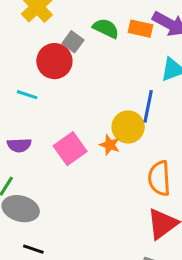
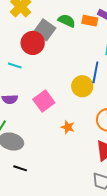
gray square: (73, 42) -> (45, 30), size x1.5
orange star: (110, 145) -> (68, 127), moved

